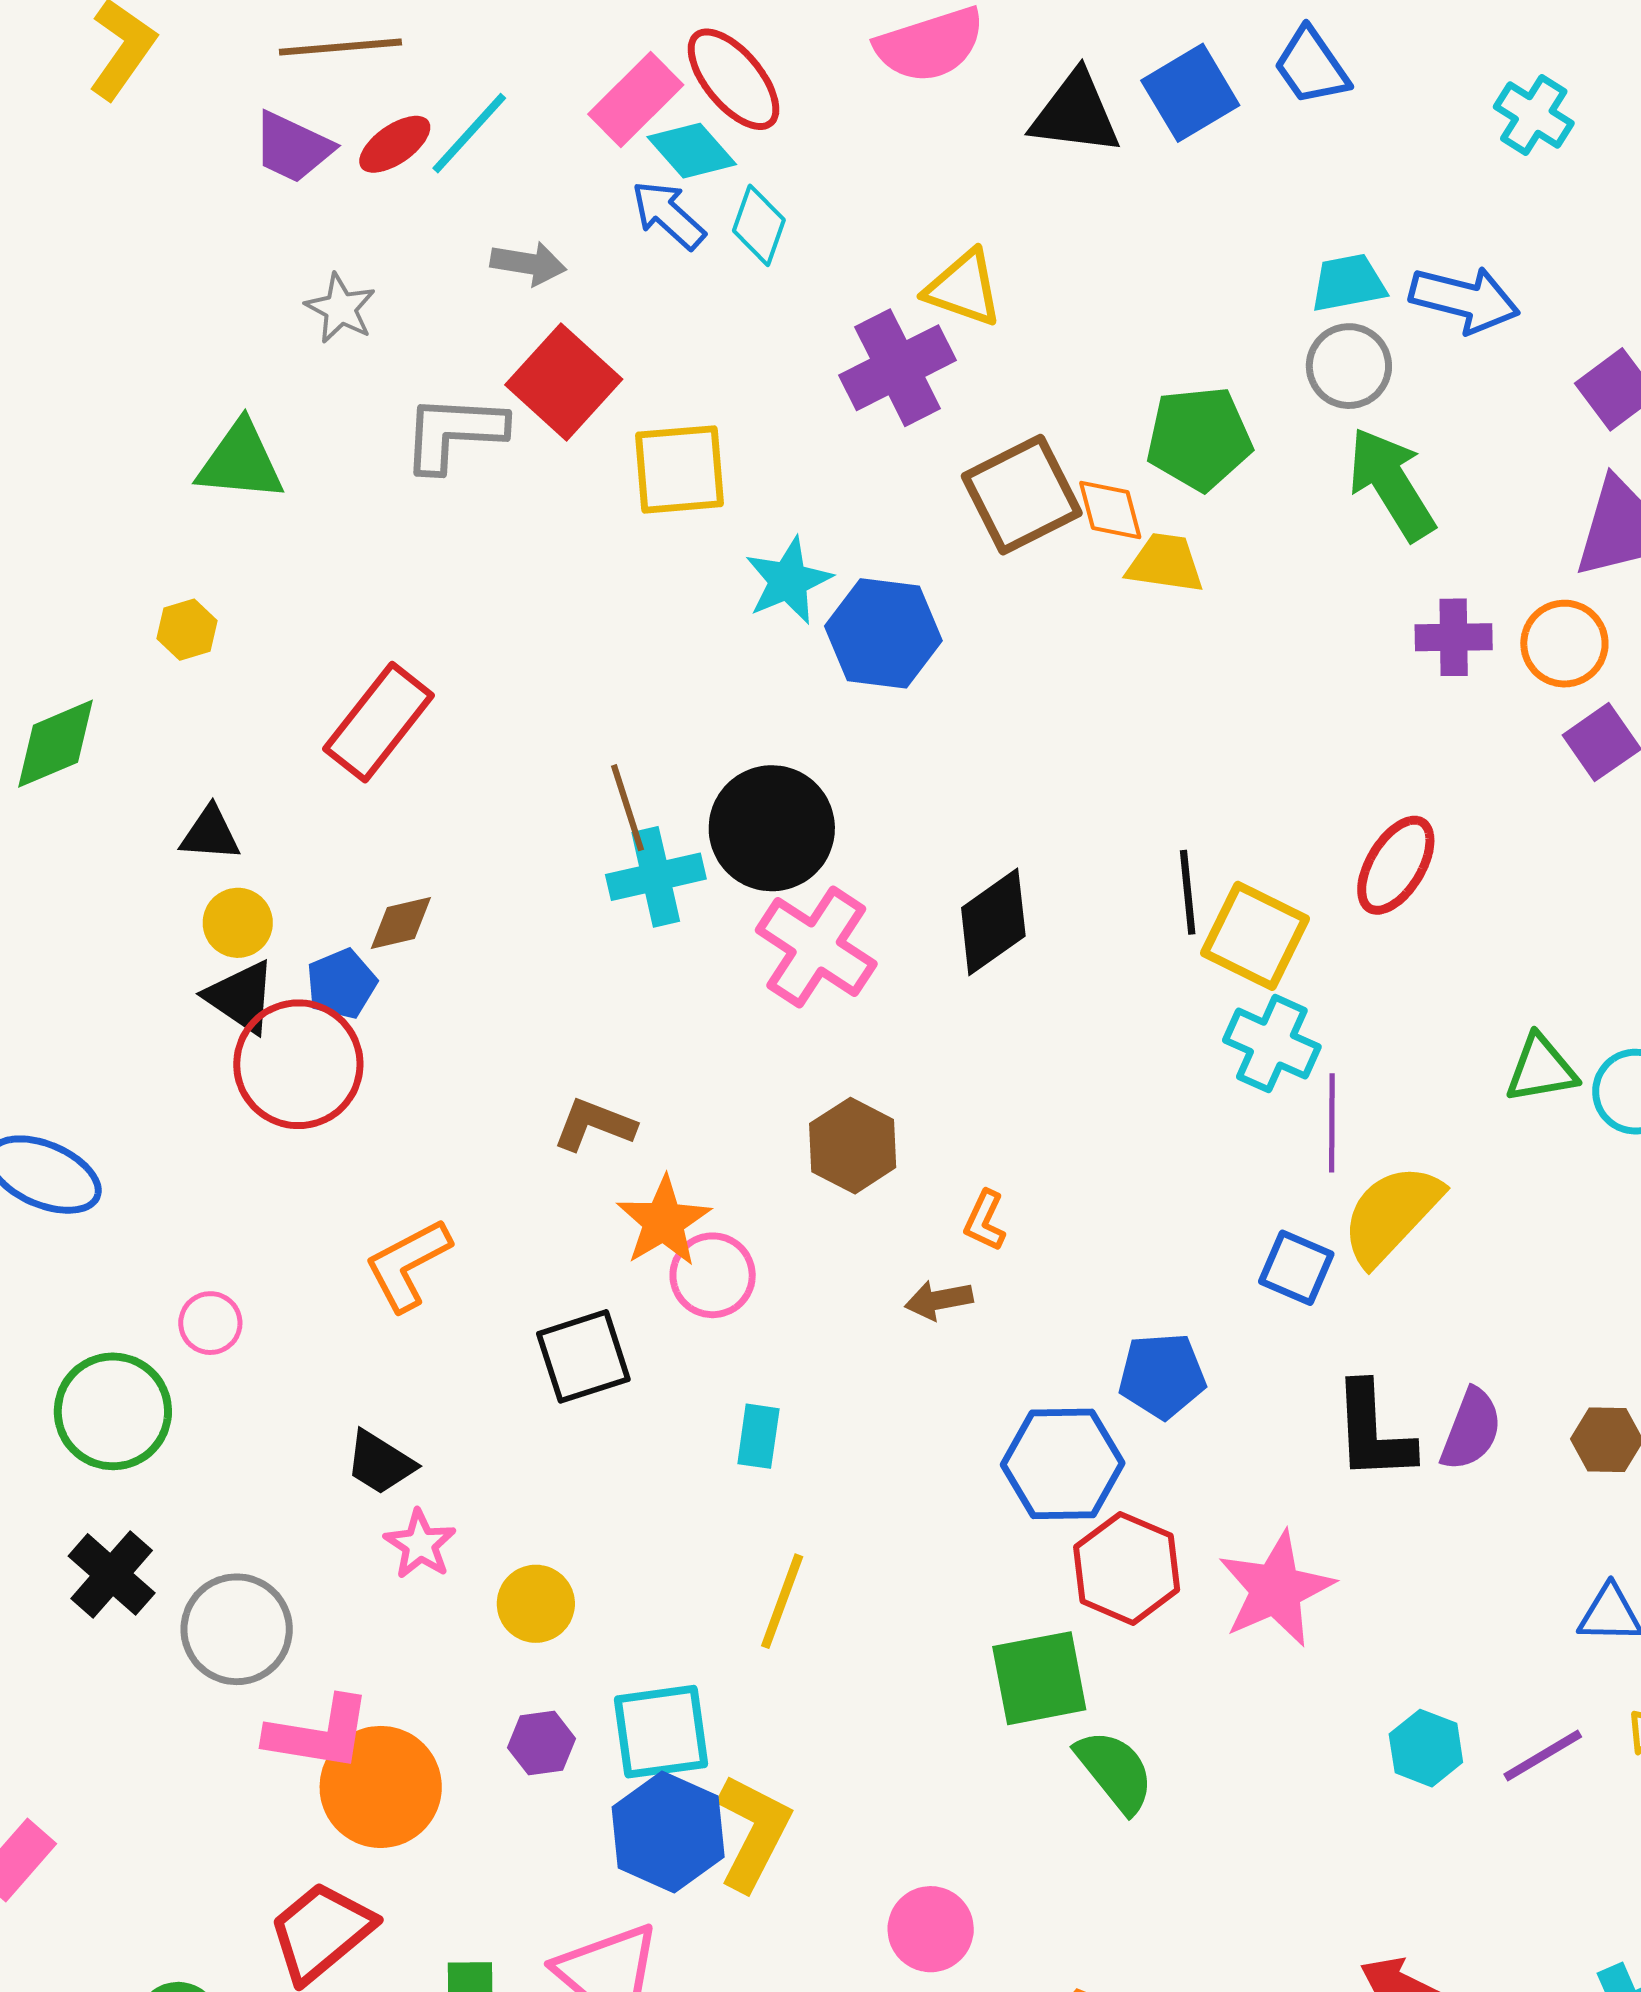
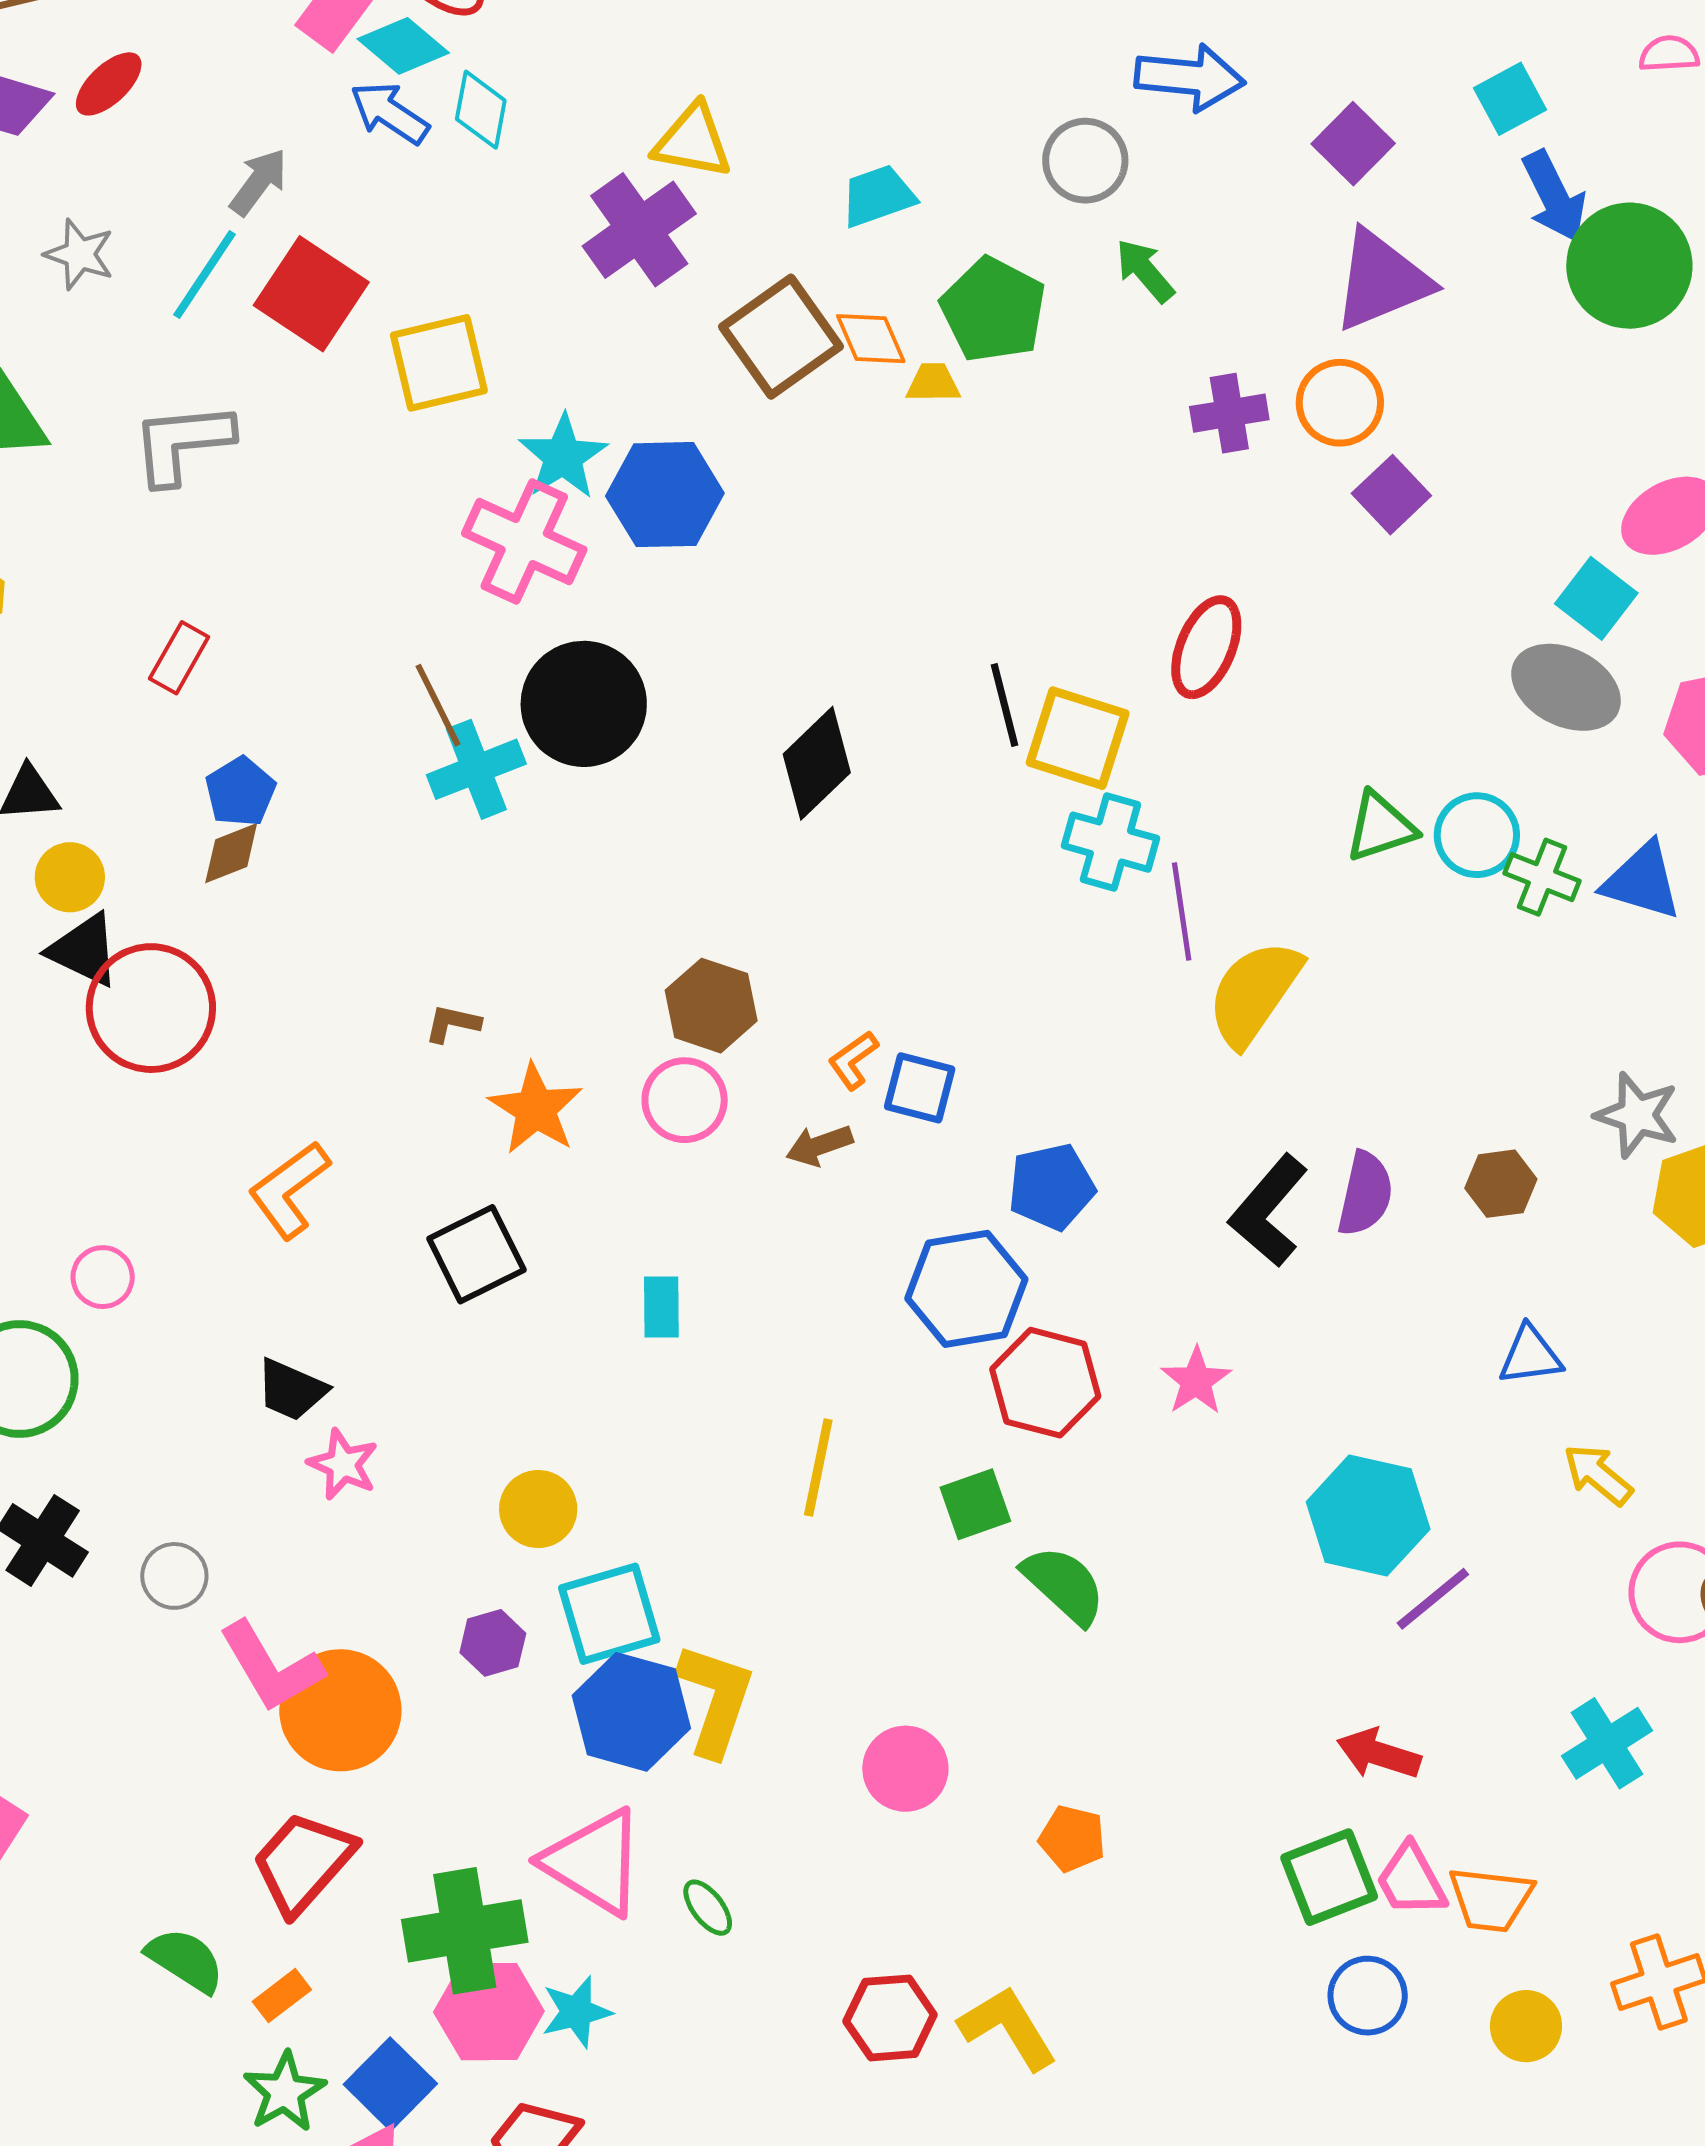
cyan line: (469, 133) -> (205, 274), moved
gray arrow: (528, 263) -> (259, 182), turned -54
cyan trapezoid: (1348, 283) -> (878, 196), moved
gray L-shape: (454, 433) -> (182, 443), moved
green pentagon: (1199, 438) -> (993, 310), moved, turned -30
green arrow: (1391, 484) -> (1145, 271), size x0.6
yellow trapezoid: (1165, 563) -> (933, 383), size x0.7
red rectangle: (379, 722) -> (179, 658), size x0.6
pink cross: (816, 947) -> (524, 542), moved
blue pentagon: (341, 984) -> (240, 792), moved
brown L-shape: (594, 1125) -> (453, 1024), size x0.7
orange L-shape: (985, 1221) -> (853, 1060), turned 38
blue square: (1296, 1268) -> (920, 1088), moved
pink circle: (713, 1275) -> (685, 1100), moved
black L-shape: (1373, 1432) -> (1268, 1211), turned 52
pink star: (1276, 1589) -> (1196, 1381), size x0.6
yellow line: (782, 1601) -> (818, 1468), moved
yellow circle: (536, 1604) -> (538, 1509), moved
gray circle: (237, 1629) -> (174, 1576), size x0.6
green square: (1039, 1678) -> (975, 1504), size x0.7
pink L-shape: (319, 1734) -> (271, 1667), turned 59
cyan hexagon: (1426, 1748) -> (1368, 1516), size x1.6
purple line: (1543, 1756) -> (1433, 1599), moved

